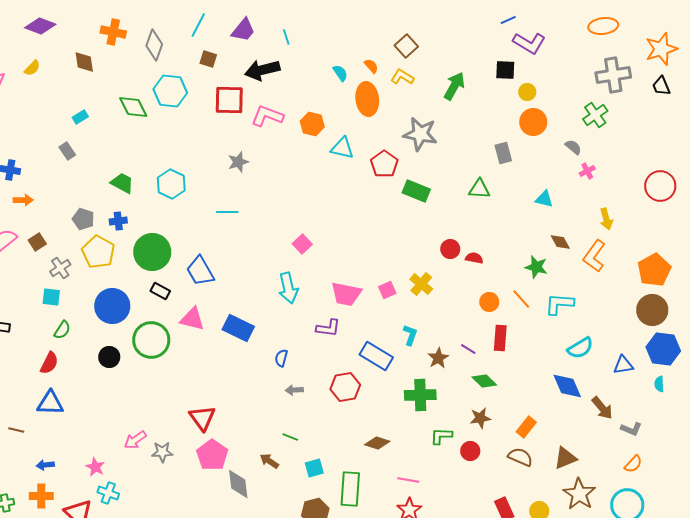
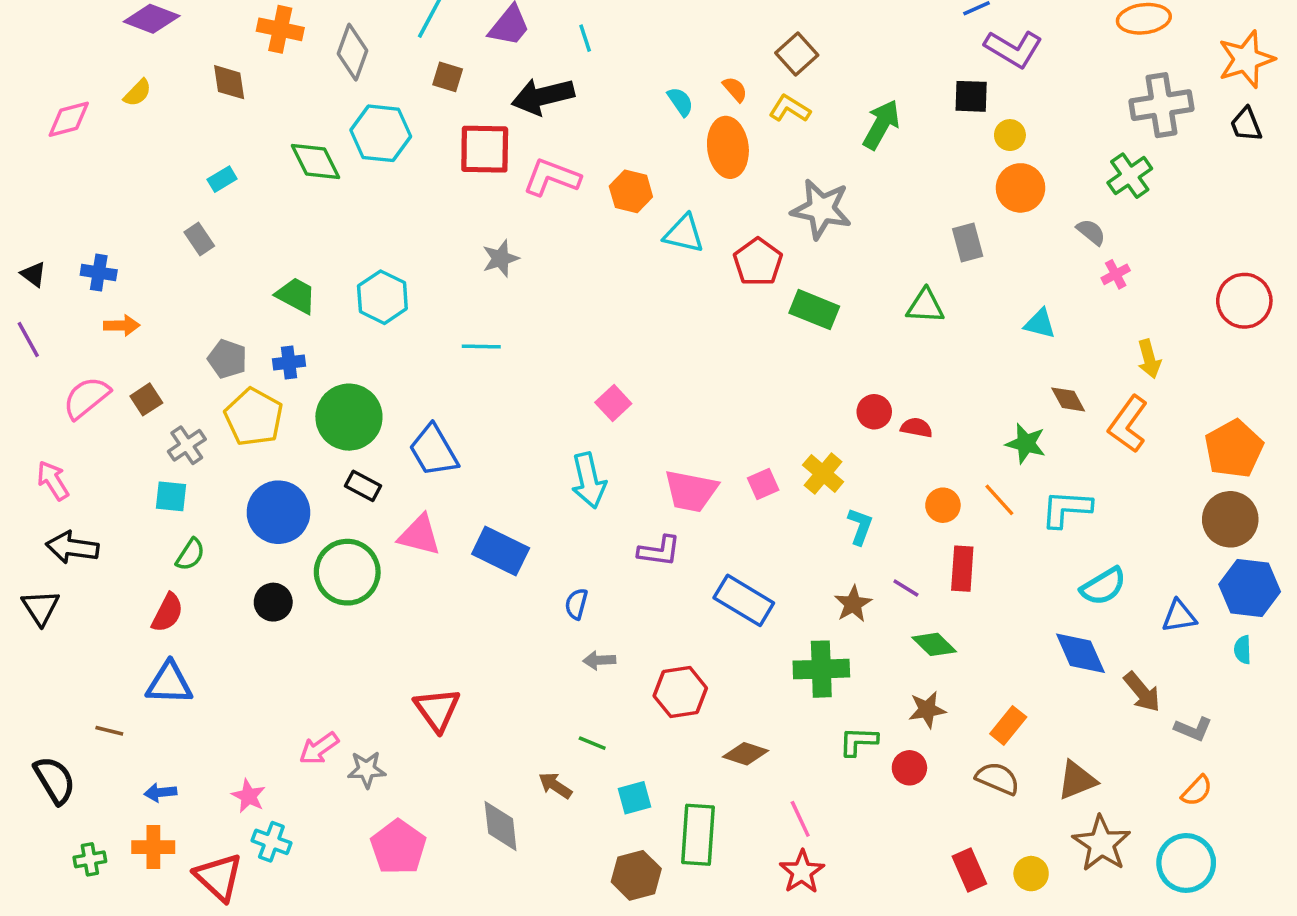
cyan L-shape: (410, 335) -> (860, 526), moved
red hexagon: (345, 387) -> (680, 692), moved
pink pentagon: (212, 455) -> (398, 847), moved
pink line: (408, 480) -> (800, 819), turned 55

